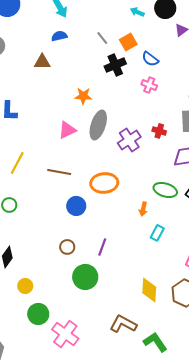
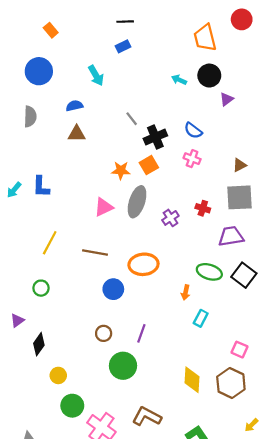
blue semicircle: (59, 36) -> (74, 106), moved
gray line: (102, 38) -> (132, 119), moved
orange square: (128, 42) -> (149, 165), moved
purple cross: (129, 140) -> (170, 218), size x0.7
brown L-shape: (123, 324) -> (147, 416), moved

